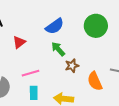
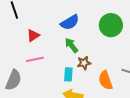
pink line: (31, 73) -> (35, 59), moved
cyan rectangle: (34, 93) -> (68, 74), moved

